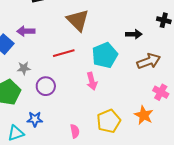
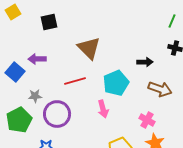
brown arrow: (149, 61) -> (160, 89), turned 40
purple circle: (46, 86) -> (57, 114), size x1.4
pink cross: (161, 92) -> (147, 120), moved

